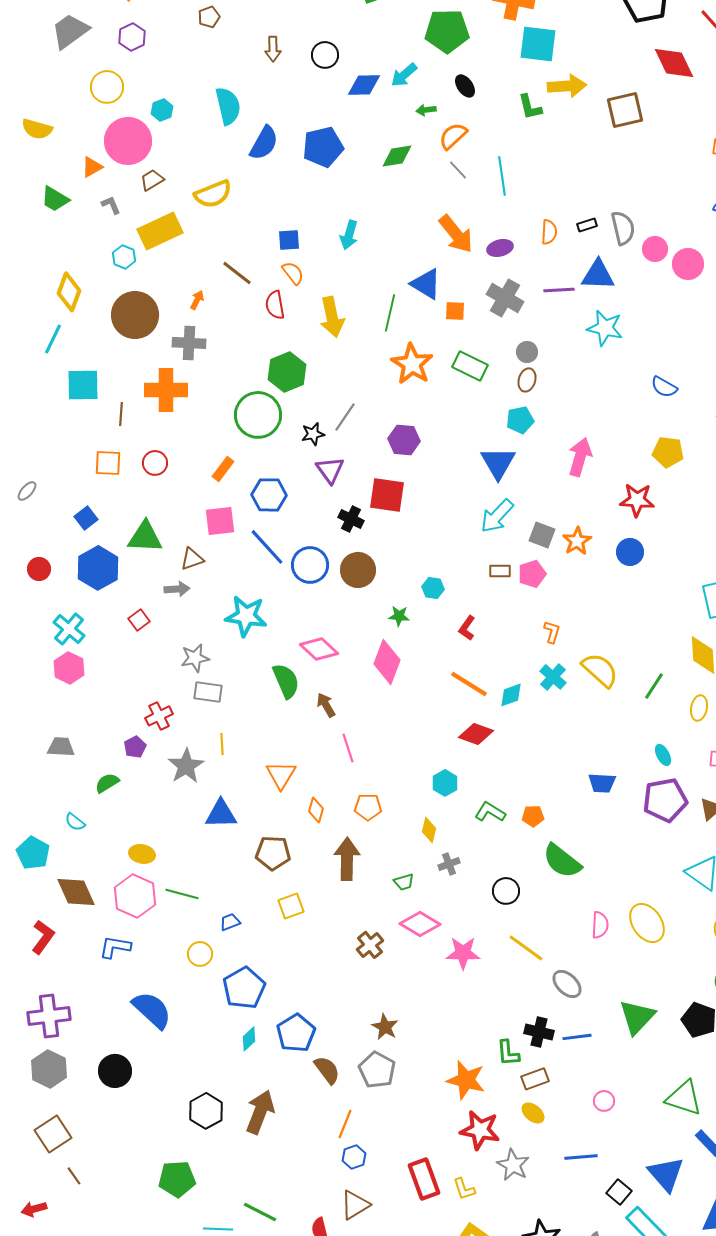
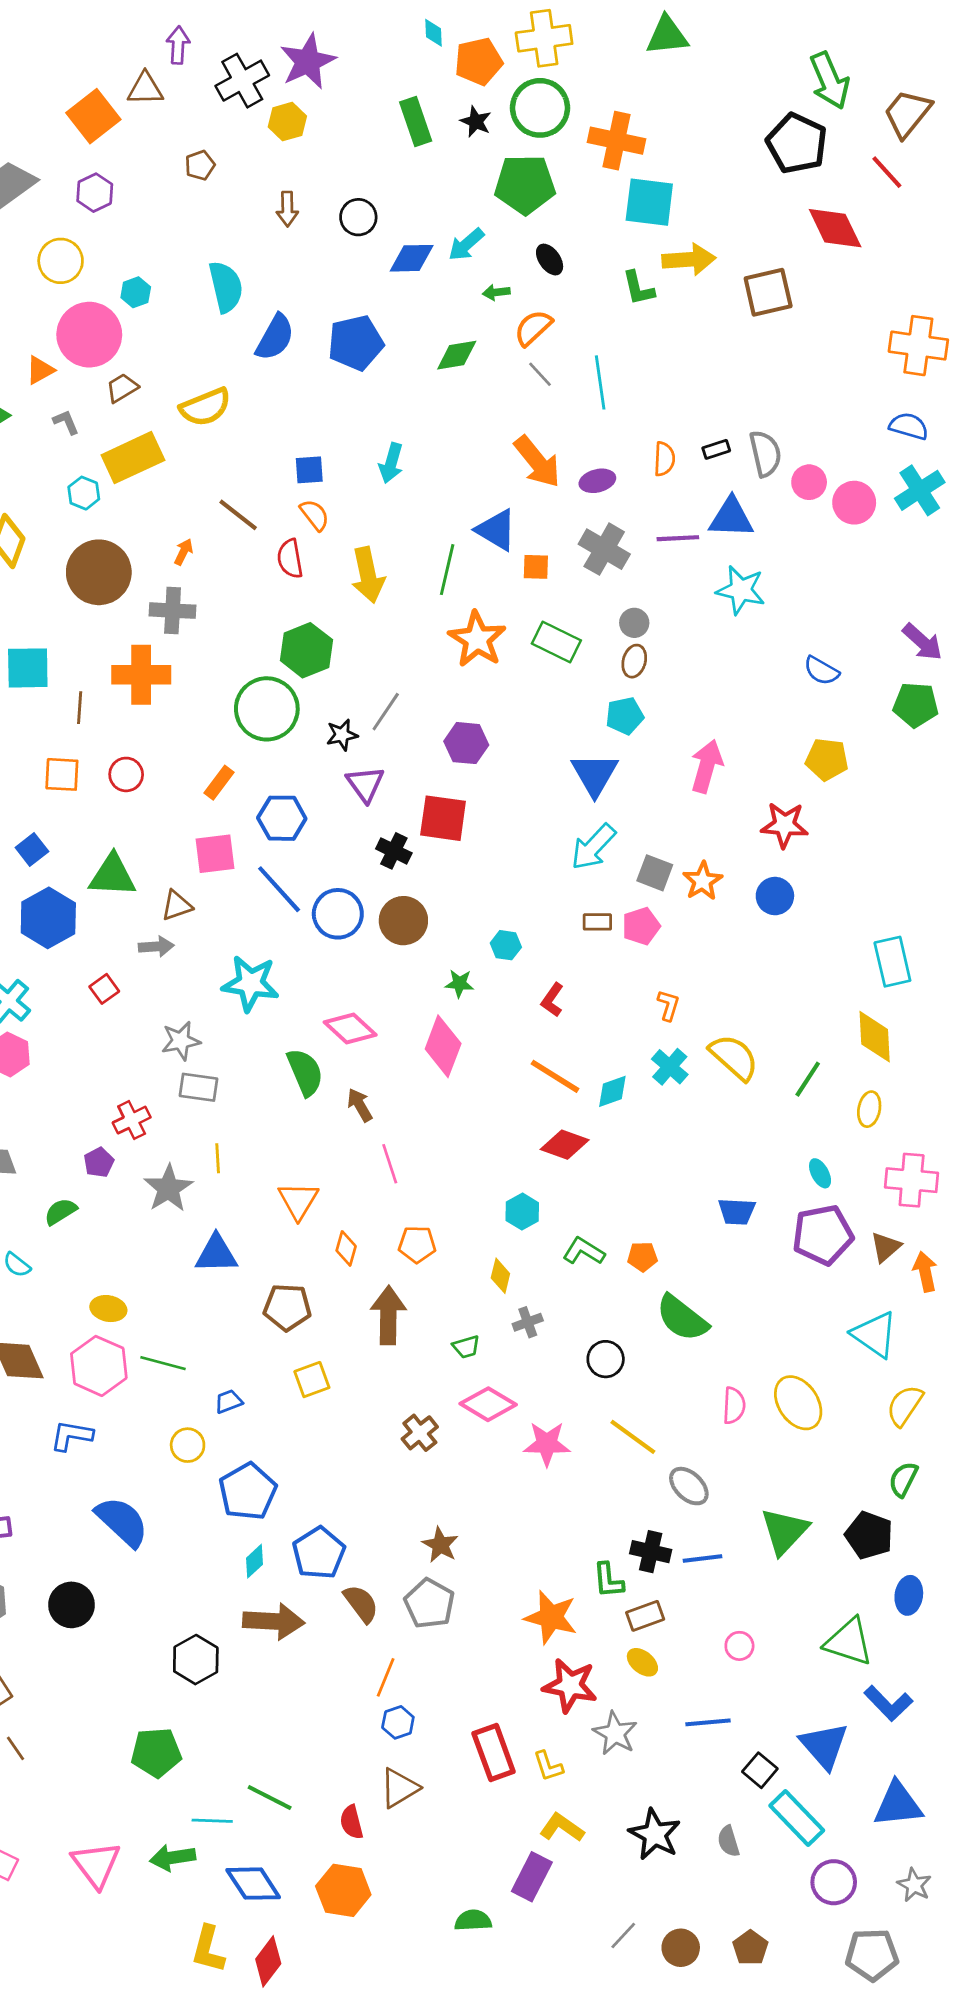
brown arrow: (260, 1112) -> (274, 1621), moved, turned 72

